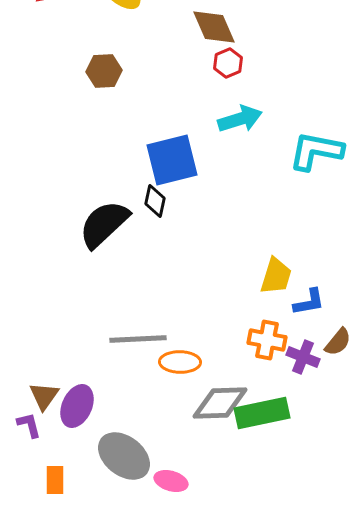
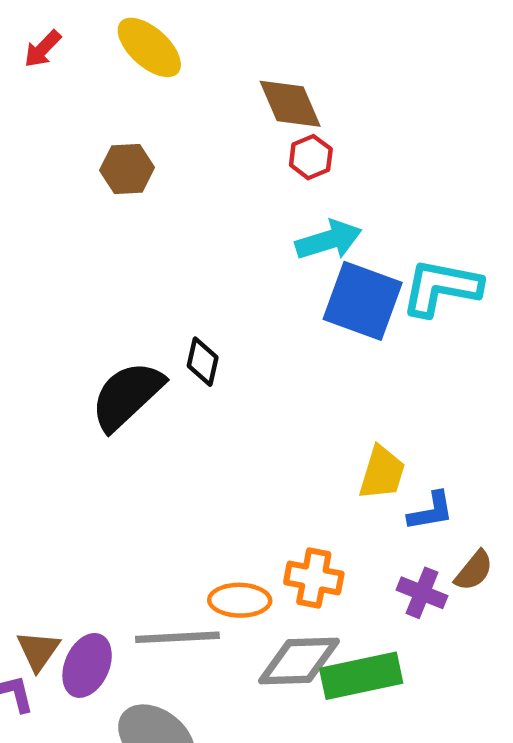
blue square: (172, 160) -> (363, 301), moved, turned 34
gray line: (138, 339) -> (177, 637), moved
orange cross: (267, 340) -> (314, 578), moved

